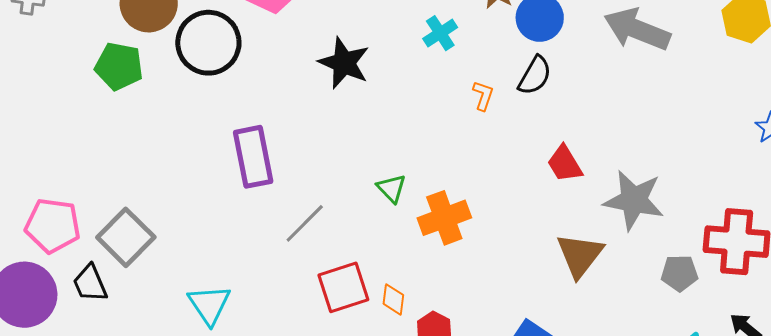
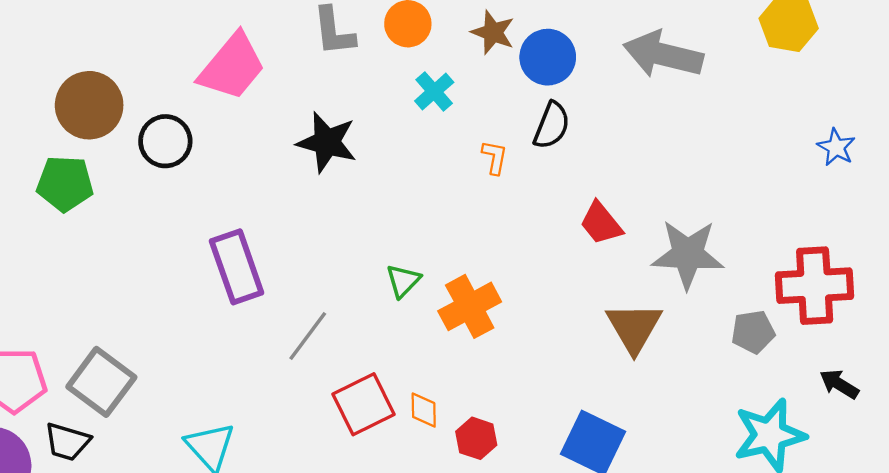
black circle: (208, 43) -> (165, 141), size x0.7
green triangle: (391, 188) -> (403, 281), turned 36
black trapezoid: (90, 283) -> (67, 442), turned -42

